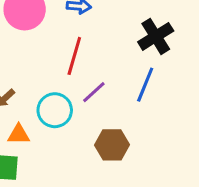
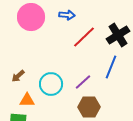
red line: (74, 56) -> (84, 37), moved, turned 30
purple line: (94, 92) -> (83, 82), moved

